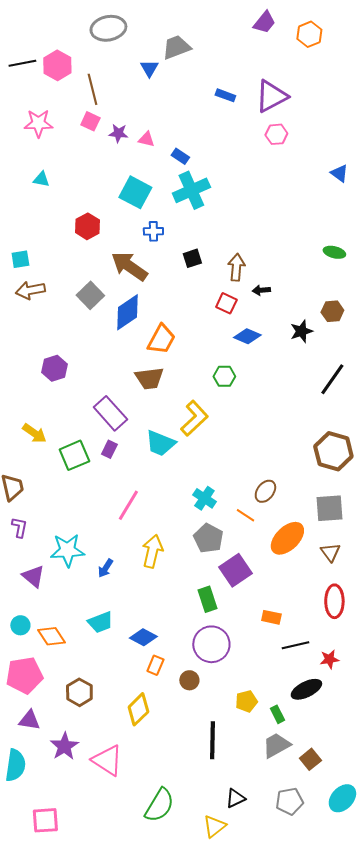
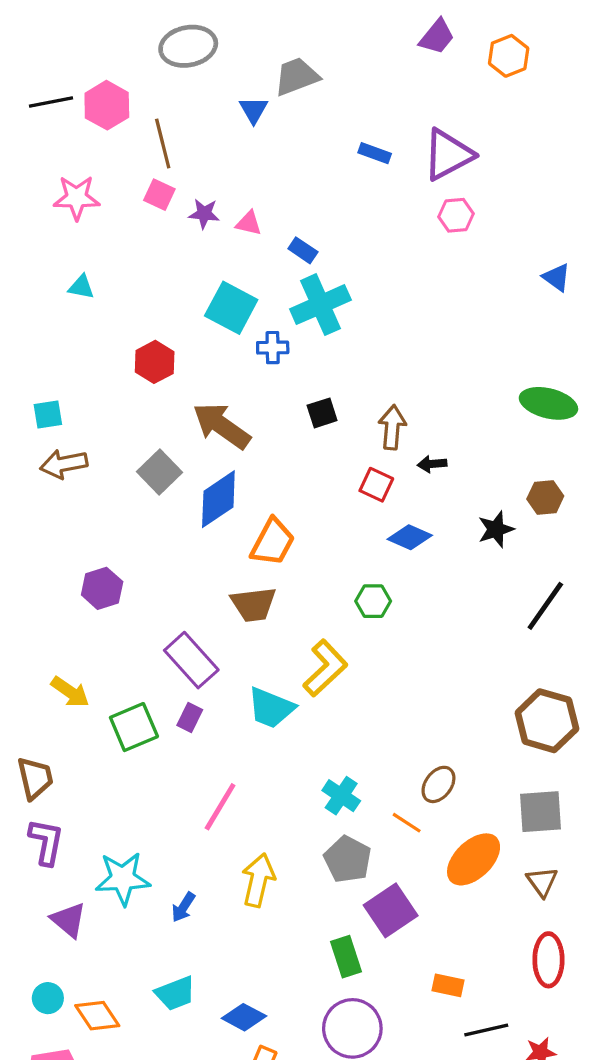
blue cross: (153, 231) -> (273, 348), moved
green ellipse: (334, 252) -> (548, 403), size x1.6
purple L-shape: (19, 527) -> (46, 842), size x1.4

